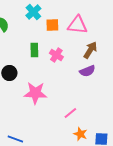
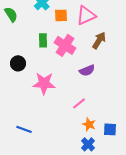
pink triangle: (77, 25) -> (86, 15), turned -30
pink cross: (56, 55) -> (65, 45), size x1.5
purple semicircle: (87, 71) -> (87, 70), moved

